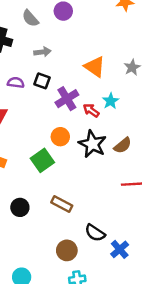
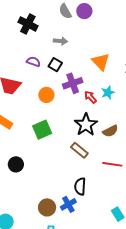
gray semicircle: (30, 18) -> (65, 11), moved
orange circle: (60, 137) -> (46, 95), moved
brown rectangle: (62, 204) -> (79, 150), moved
black semicircle: (95, 233) -> (80, 186), moved, turned 48
blue cross: (120, 249) -> (68, 204), moved

